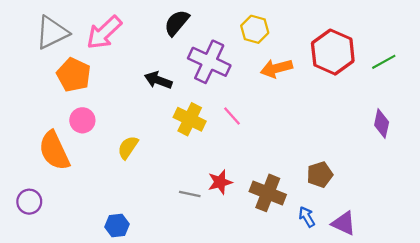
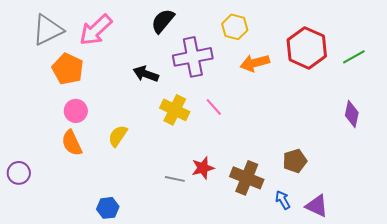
purple cross: (209, 62) -> (193, 57), turned -36
orange semicircle: (54, 151) -> (72, 143), moved, size x0.7
purple circle: (29, 202) -> (19, 173), moved

